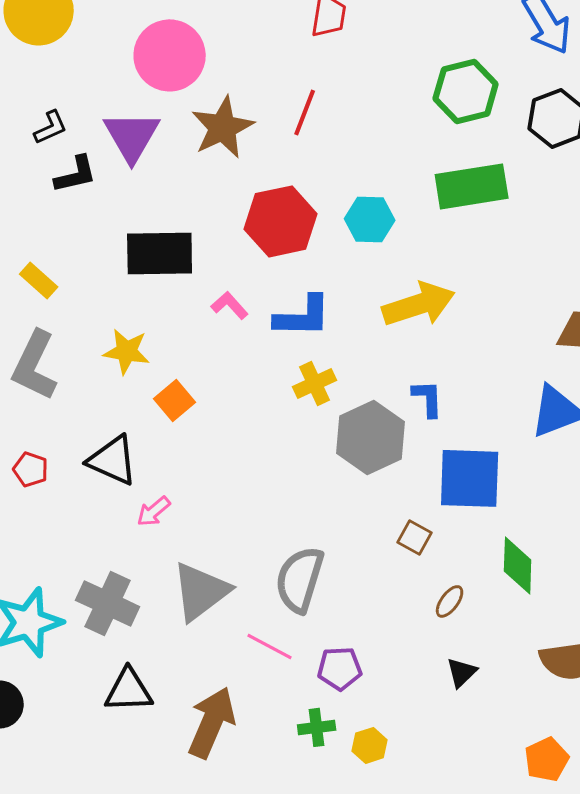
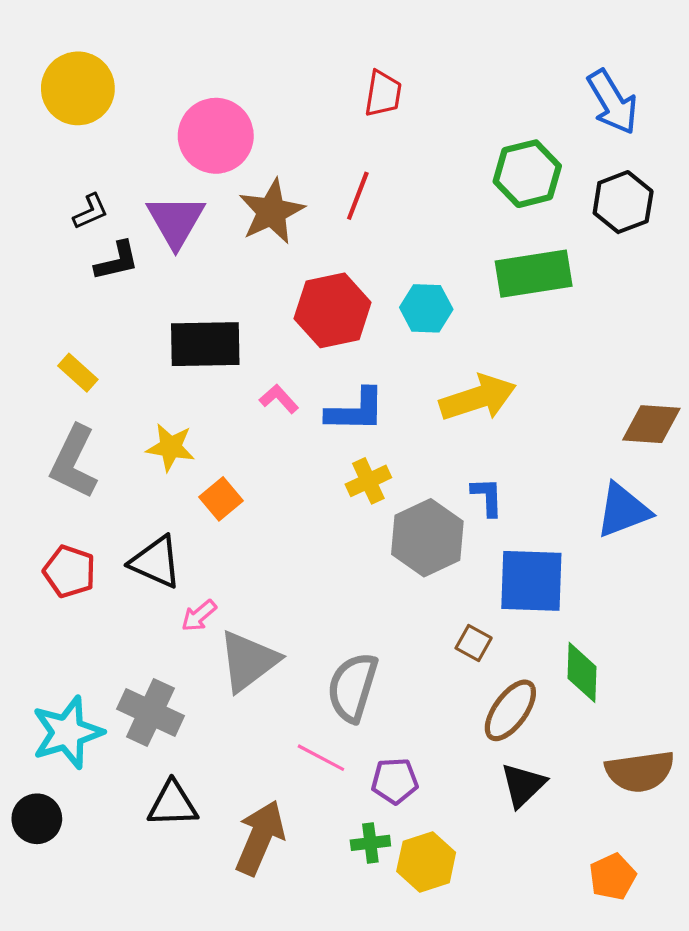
red pentagon: (31, 469) -> (69, 571), size x1.4
gray triangle: (201, 591) -> (248, 661), moved
brown ellipse: (450, 601) -> (510, 710), size x1.8
black triangle: (462, 672) -> (523, 785), size x1.4
yellow hexagon: (370, 745) -> (426, 862), size x1.6

